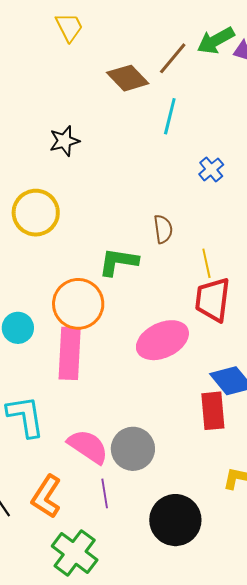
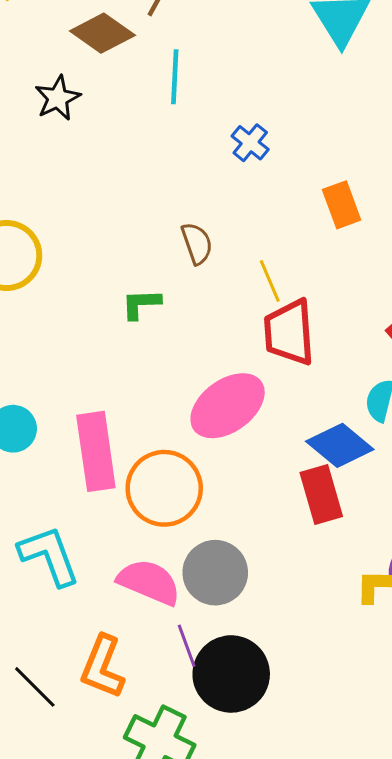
black star: (64, 141) -> (58, 98), moved
green L-shape: (118, 262) -> (141, 304), size x0.7
orange circle: (78, 304) -> (164, 488), moved
black circle: (175, 520) -> (231, 674), moved

